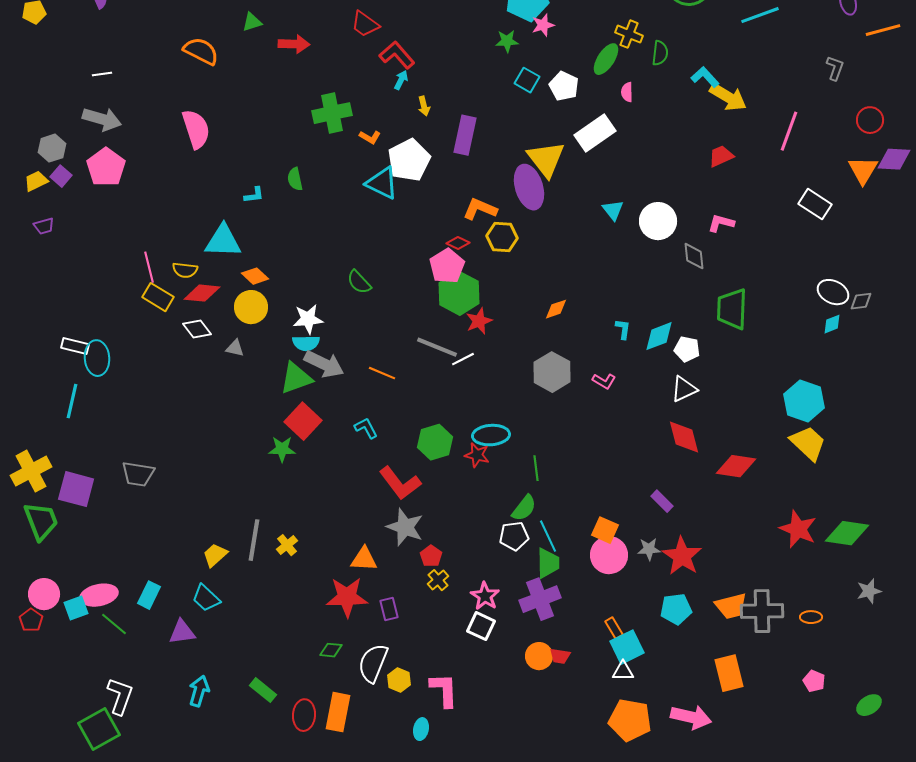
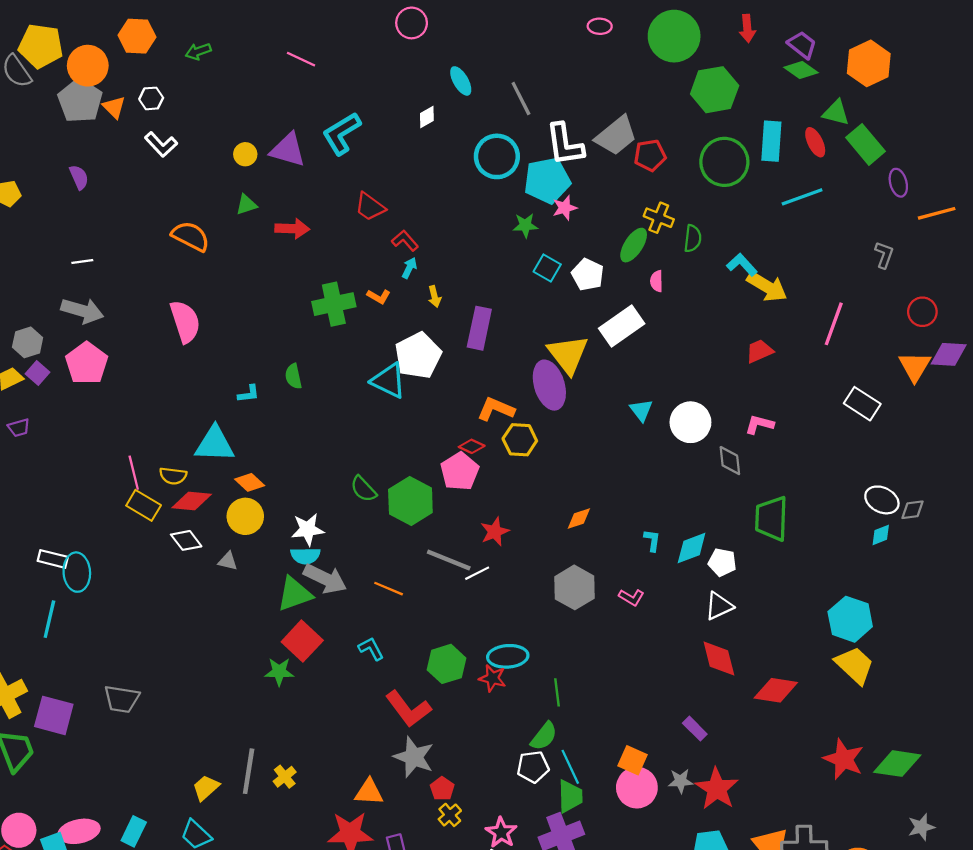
red L-shape: (397, 55) -> (405, 241), size x0.7
orange L-shape: (370, 137) -> (379, 296), moved
green hexagon: (459, 293) -> (410, 501), moved

